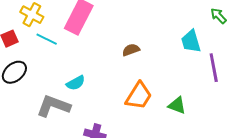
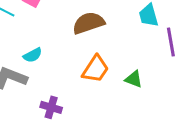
brown semicircle: (131, 50) -> (88, 23), size x1.8

